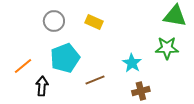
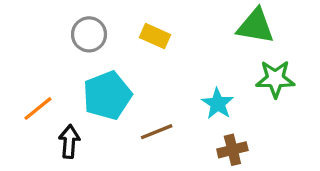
green triangle: (175, 16) -> (256, 26), moved

